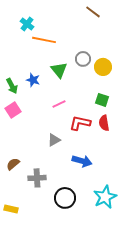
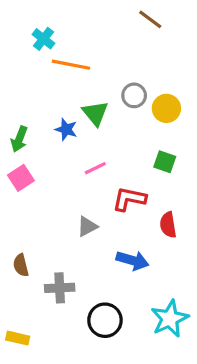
blue star: (33, 80) -> (66, 129), moved
green arrow: (12, 86) -> (19, 139), turned 49
red semicircle: (104, 123) -> (168, 225), moved
brown semicircle: (13, 164) -> (21, 265), turned -64

